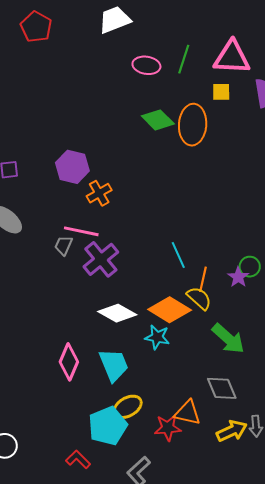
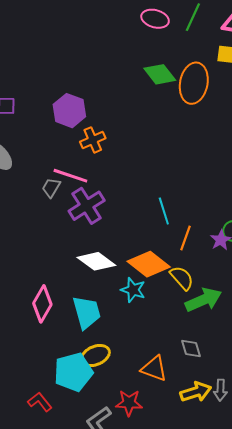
yellow semicircle: (199, 298) -> (182, 278), moved
green arrow: (228, 339) -> (203, 300), turned -72
gray diamond: (222, 388) -> (191, 348), size x0.7
red star: (168, 428) -> (129, 403), moved

